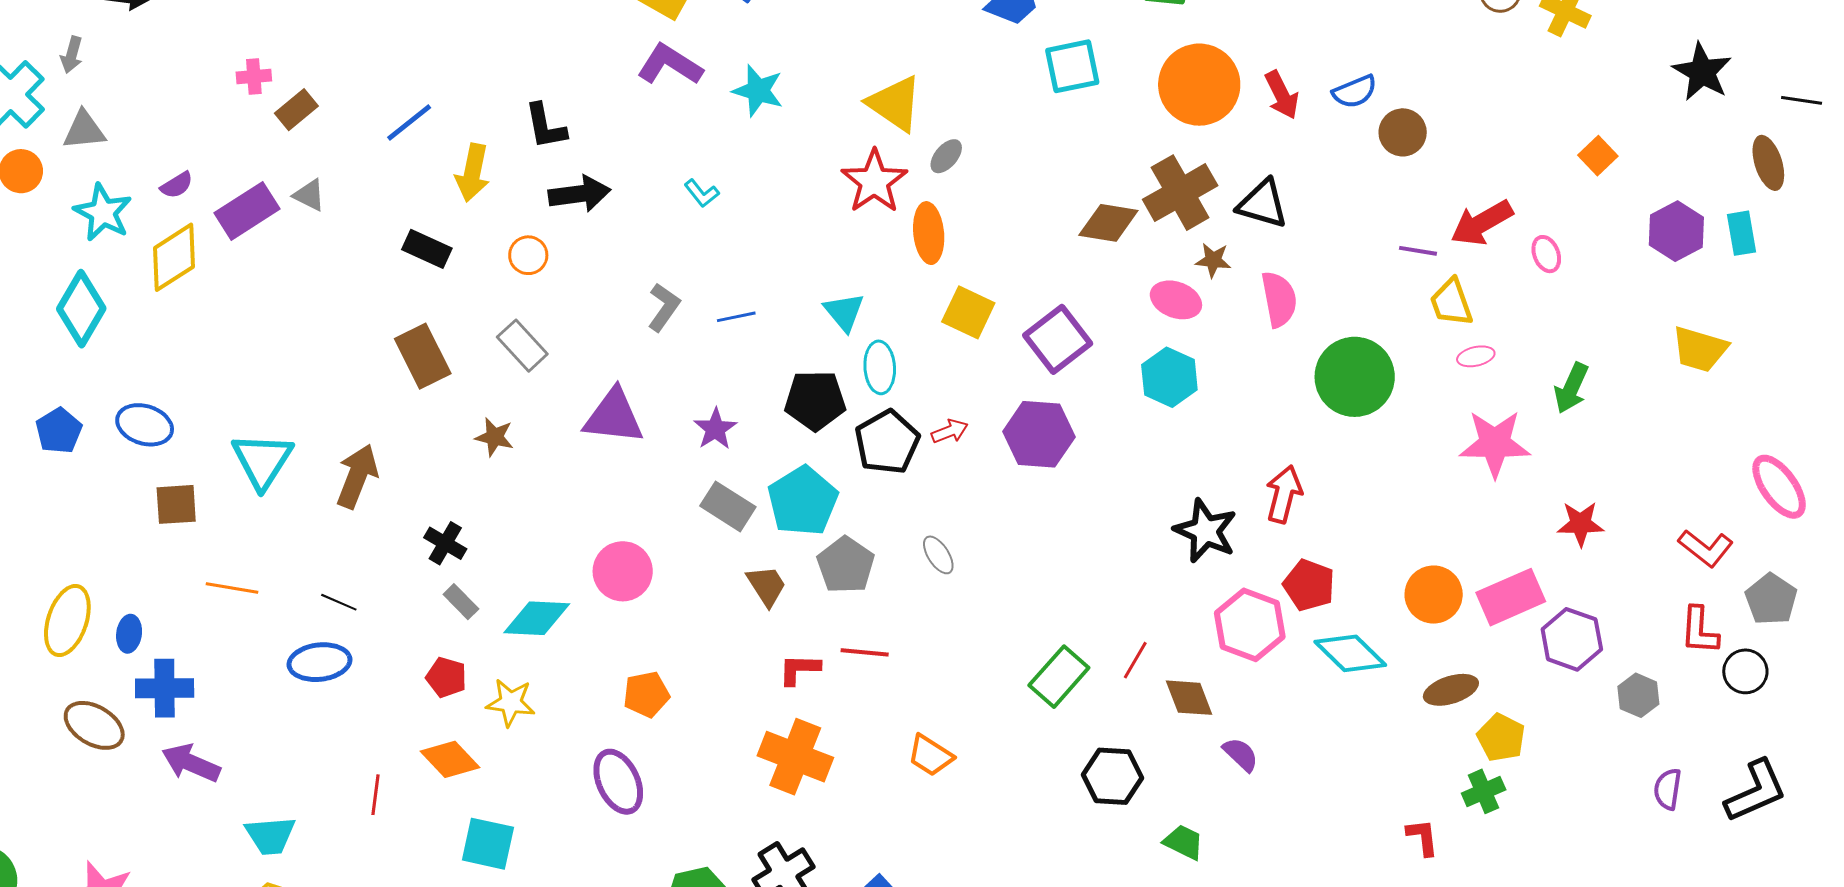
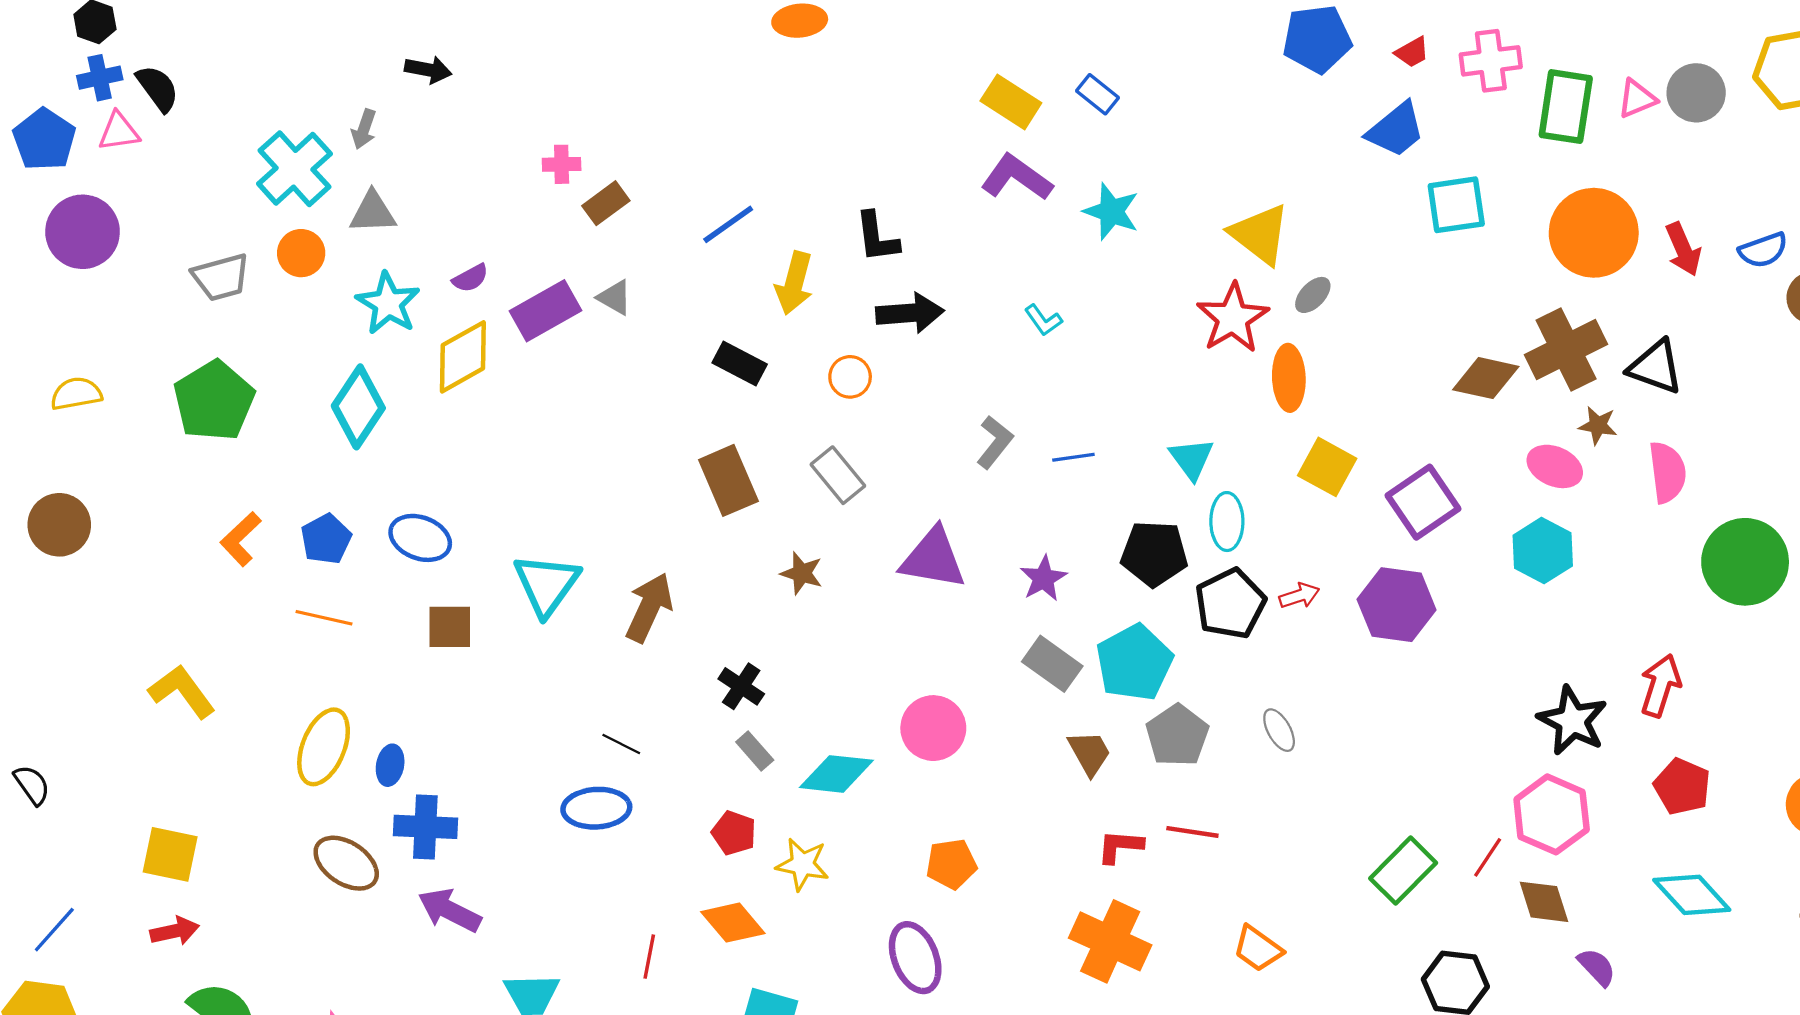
orange line: (232, 588) -> (324, 618), moved
pink hexagon: (1250, 625) -> (1552, 814), moved
cyan diamond: (1350, 653) -> (1692, 895), moved

